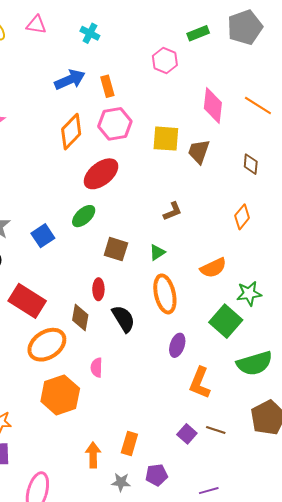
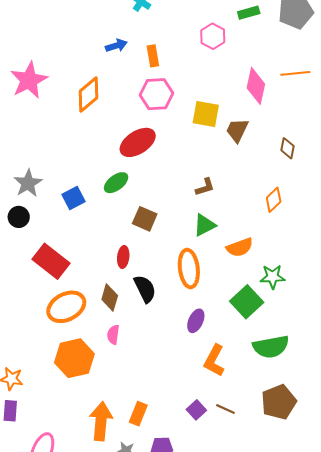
blue arrow: (70, 80) -> (116, 46), size x0.7
orange line: (258, 106) -> (295, 73), moved, turned -44
orange diamond: (71, 132) -> (88, 95), moved
green triangle: (157, 252) -> (205, 225), moved, size x1.4
brown diamond: (80, 317) -> (110, 297), moved
orange arrow: (93, 455) -> (101, 421), size x1.5

